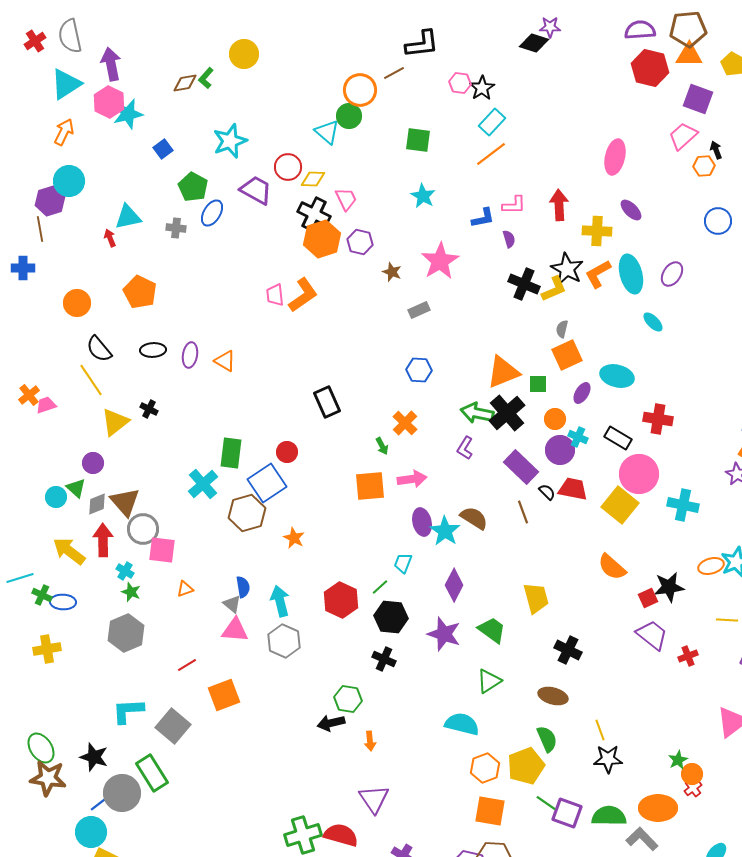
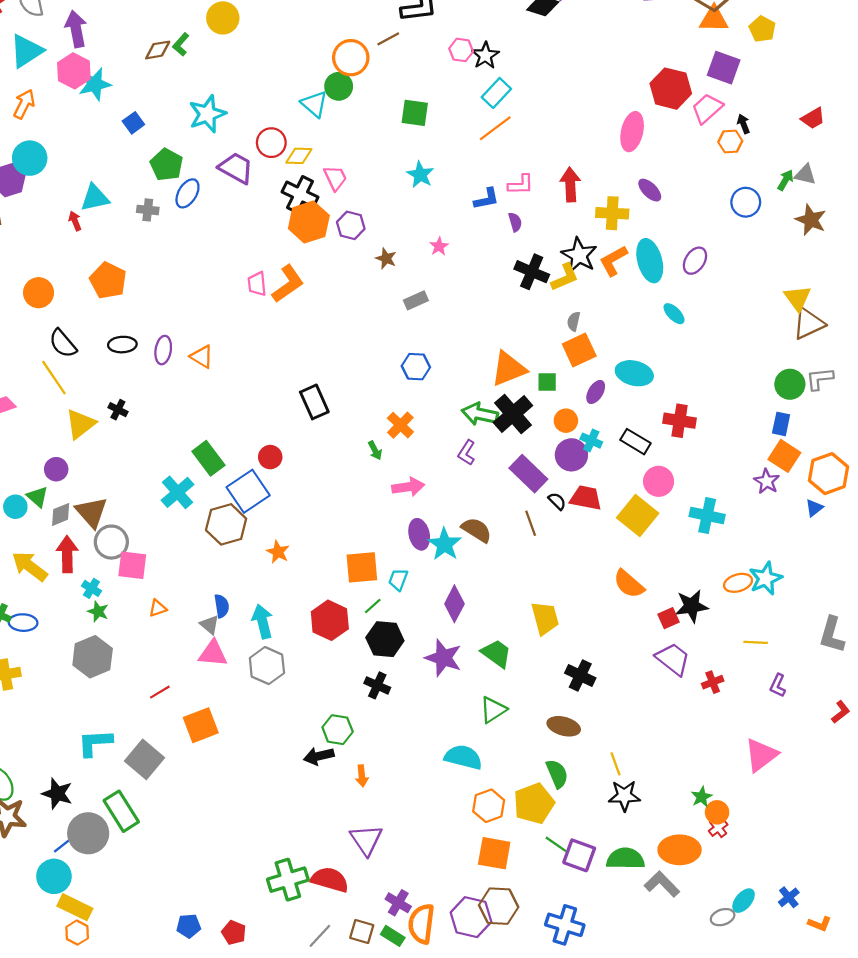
red hexagon: (650, 68) -> (671, 89), moved
pink star: (440, 261) -> (439, 246), size x0.5
green rectangle: (231, 453) -> (208, 458), turned -44
pink circle: (639, 474) -> (659, 481), size x0.7
orange square: (370, 486) -> (362, 567), moved

